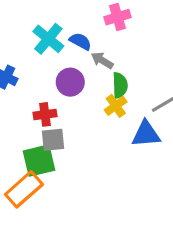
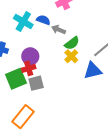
purple circle: (70, 82) -> (30, 56), moved
green semicircle: (120, 85) -> (72, 43), turned 63
green square: (39, 161) -> (16, 79), moved

